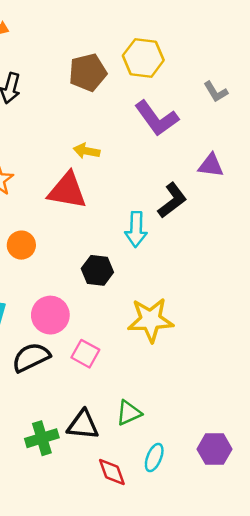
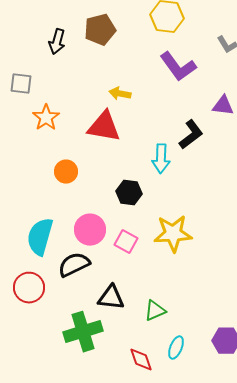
brown pentagon: (88, 72) -> (100, 30), moved
pink square: (85, 354) -> (126, 242), moved
black triangle: (83, 425) -> (111, 298), moved
green cross: (42, 438) -> (83, 332), size x1.4

